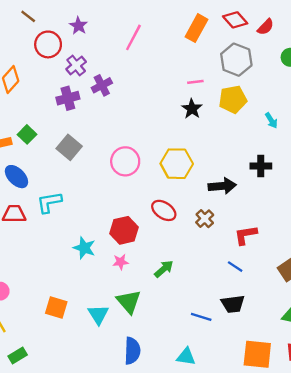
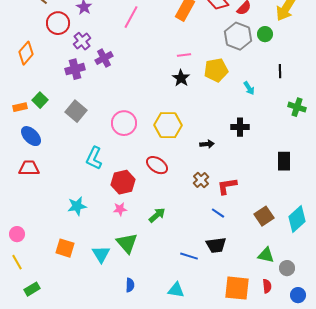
gray hexagon: (236, 60) -> (238, 36), moved
black arrow: (222, 186) -> (207, 144), size x0.6
cyan L-shape: (49, 202) -> (94, 158), moved, turned -55
brown cross: (205, 219) -> (201, 180), moved
cyan star: (84, 248) -> (77, 206), moved, turned -30
blue semicircle: (132, 351) -> (130, 285), size x0.6

